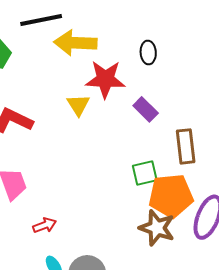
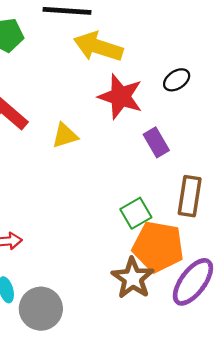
black ellipse: (148, 52) -> (177, 80), turned 45
yellow triangle: (78, 105) -> (65, 136), moved, turned 30
green square: (145, 173) -> (136, 213), turned -32

